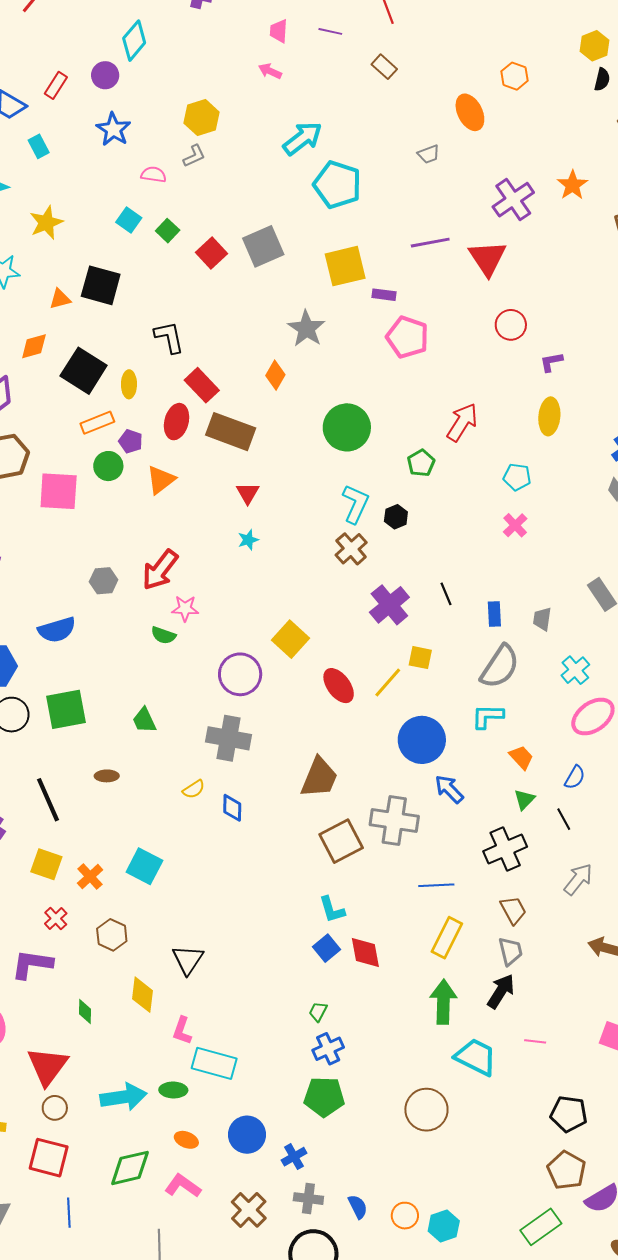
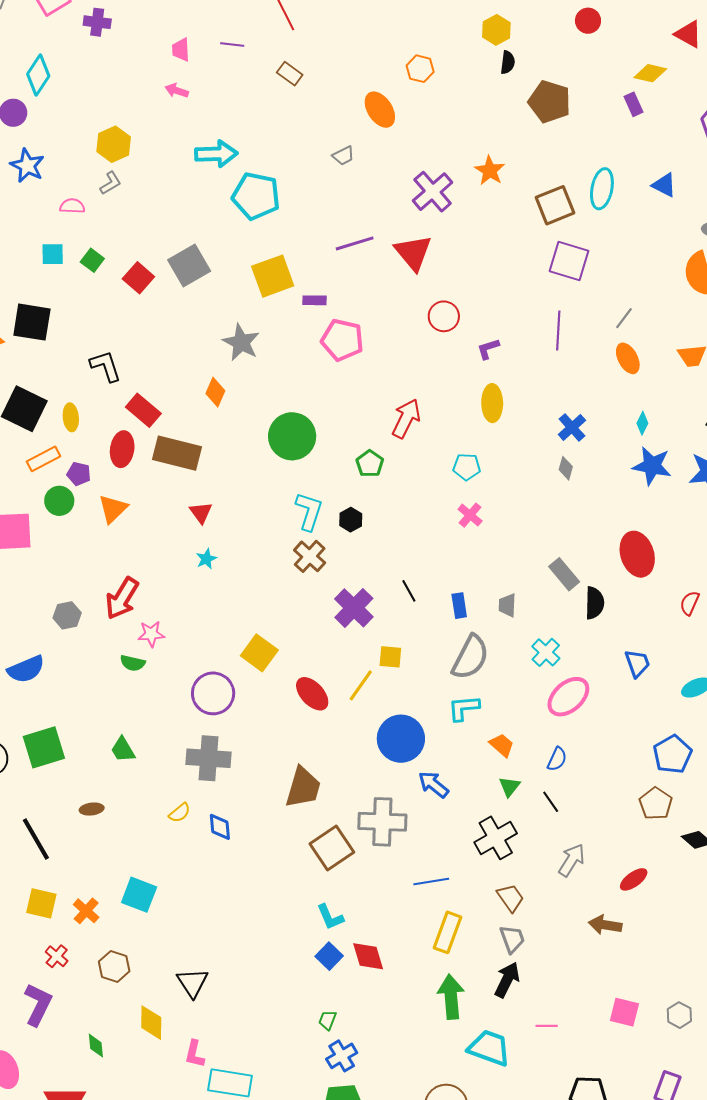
cyan arrow: (302, 138) -> (216, 154), turned 42
cyan square: (129, 220) -> (53, 254), turned -30
purple L-shape: (32, 964) -> (38, 1004), turned 114

